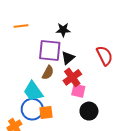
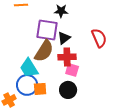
brown semicircle: (48, 73) -> (44, 51), size x1.6
red cross: (72, 77) -> (67, 57), turned 30
black circle: (89, 111) -> (68, 90), moved

